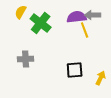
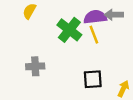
green cross: (41, 23) -> (69, 30), moved
yellow line: (85, 30) -> (94, 35), moved

